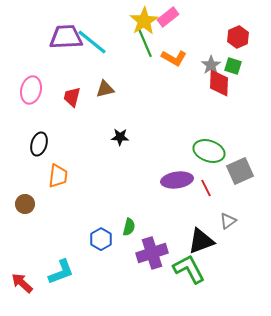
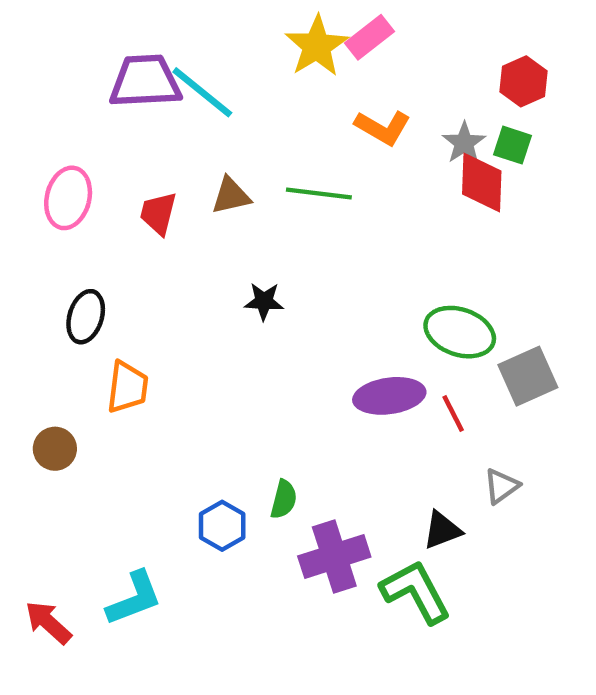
green line: (145, 43) -> (319, 194), moved, turned -60
black triangle: (201, 241) -> (442, 530), size x0.7

